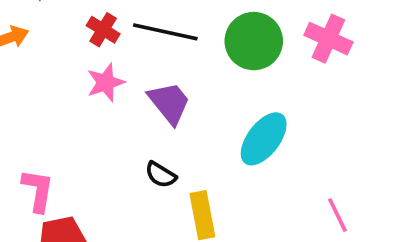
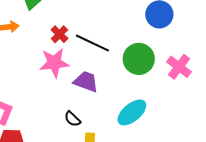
pink star: (106, 82) -> (54, 63), size x1.4
purple trapezoid: (169, 103) -> (86, 82), turned -44

